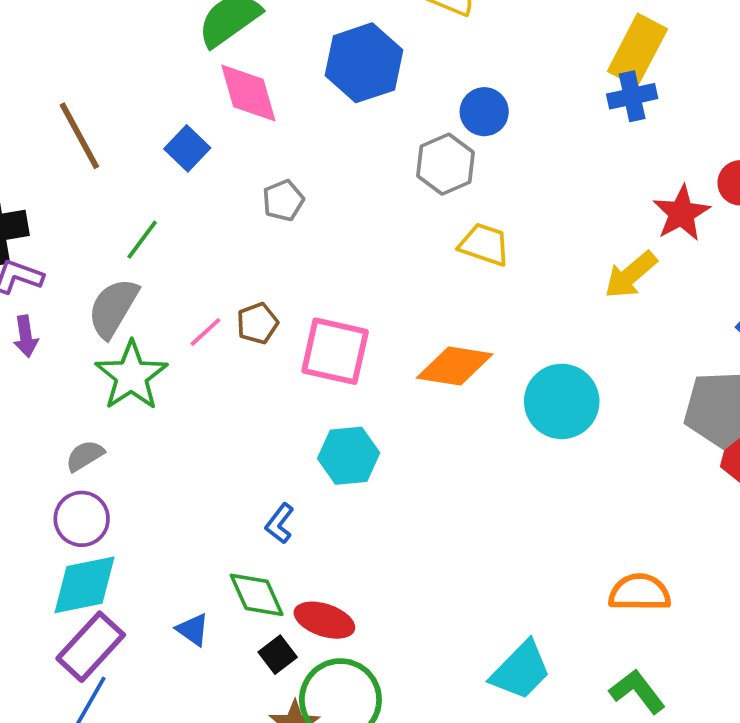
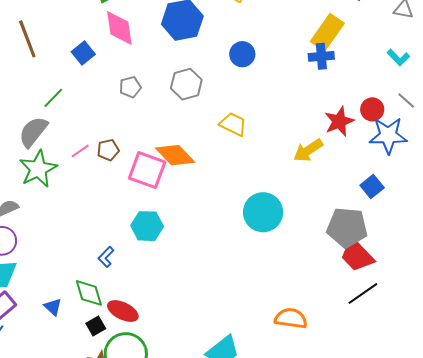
gray hexagon: (445, 164) -> (186, 84), moved
orange diamond: (455, 366) -> (175, 155), moved, turned 30

